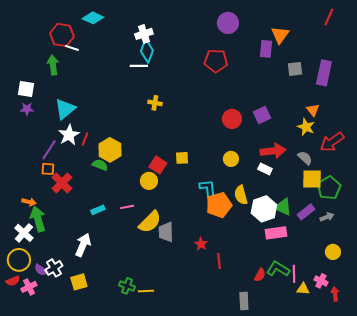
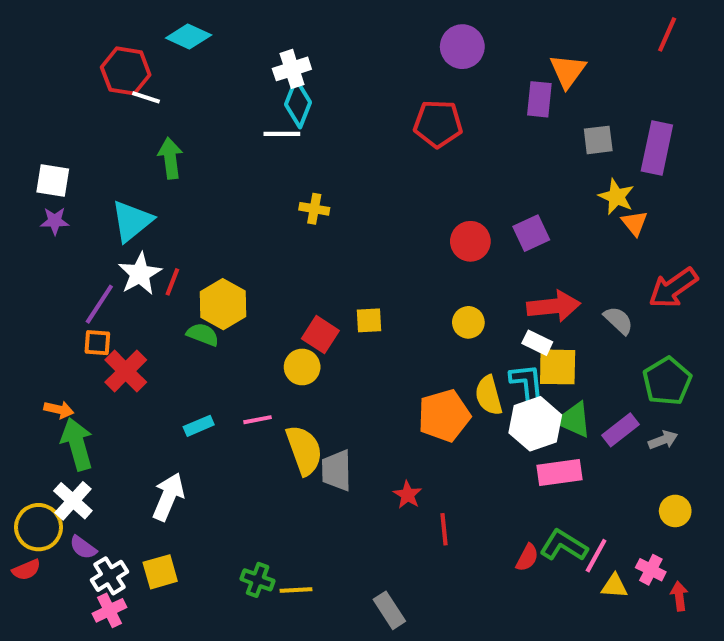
green arrow: (53, 65) -> (170, 158), moved
yellow star: (306, 127) -> (616, 197), moved
yellow square: (312, 179) -> (558, 367), moved
cyan L-shape: (208, 189) -> (527, 383), moved
yellow semicircle: (150, 222) -> (304, 450), turned -65
white cross: (24, 233) -> (73, 501), moved
white cross: (54, 268) -> (109, 576), moved
pink line: (294, 274) -> (596, 556), turned 30
pink cross: (29, 287) -> (109, 610), moved
gray rectangle: (244, 301) -> (389, 610), moved, turned -30

